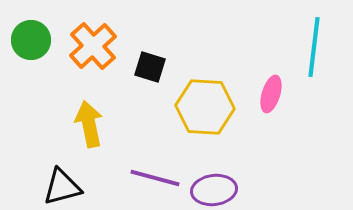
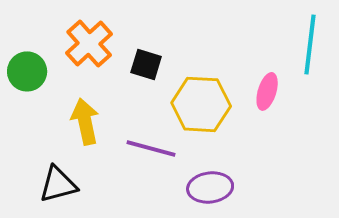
green circle: (31, 40) -> (27, 71), moved
purple line: (155, 178) -> (151, 148), moved

